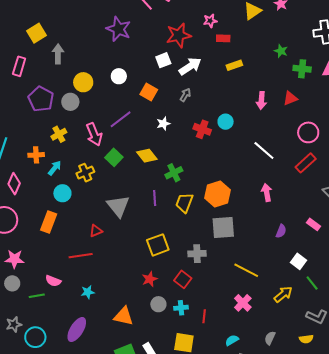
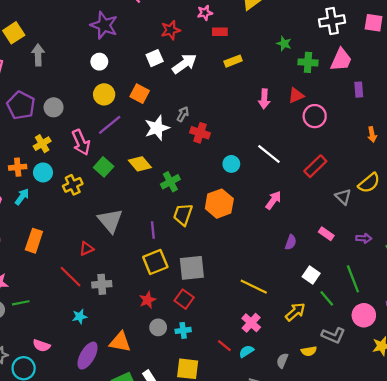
red star: (179, 35) -> (171, 30), size x0.7
white circle: (119, 76) -> (99, 62), moved
yellow circle: (83, 82) -> (104, 94), moved
gray arrow: (185, 95) -> (183, 114), moved
cyan circle: (226, 122) -> (231, 164), moved
white star: (163, 124) -> (157, 128), size x1.6
pink circle: (308, 132) -> (315, 116), moved
cyan arrow: (55, 168) -> (22, 197), moved
pink arrow: (267, 192) -> (273, 200), turned 48
cyan circle: (62, 193) -> (43, 172), moved
purple line: (155, 198) -> (153, 230), moved
gray square: (223, 228) -> (192, 268), moved
gray cross: (197, 254) -> (102, 284), moved
red line: (81, 256) -> (70, 277), turned 55
pink semicircle: (53, 281) -> (41, 346), moved
green line: (37, 296) -> (21, 303), moved
red line: (204, 316) -> (224, 346), moved, turned -56
purple ellipse: (77, 330) -> (88, 356), moved
yellow semicircle: (306, 339) -> (309, 351), moved
cyan semicircle: (232, 340) -> (246, 351), moved

